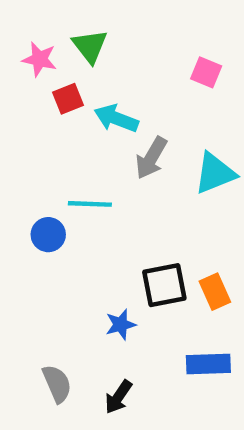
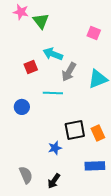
pink star: (39, 59) -> (21, 12), moved
red square: (68, 99) -> (31, 67), moved
cyan line: (90, 204) -> (53, 93), moved

